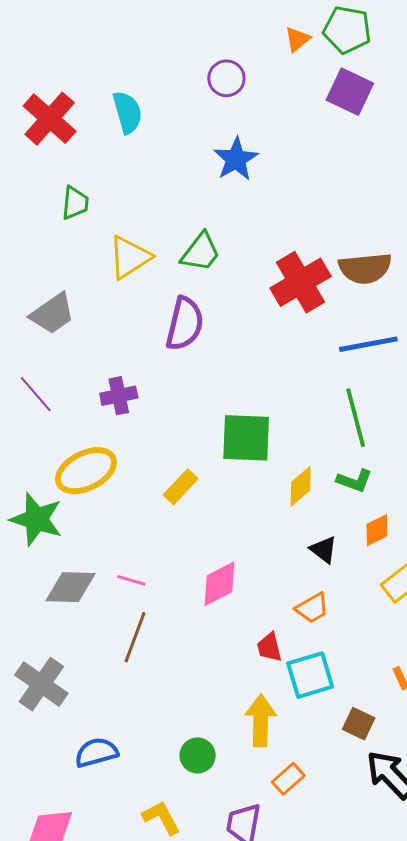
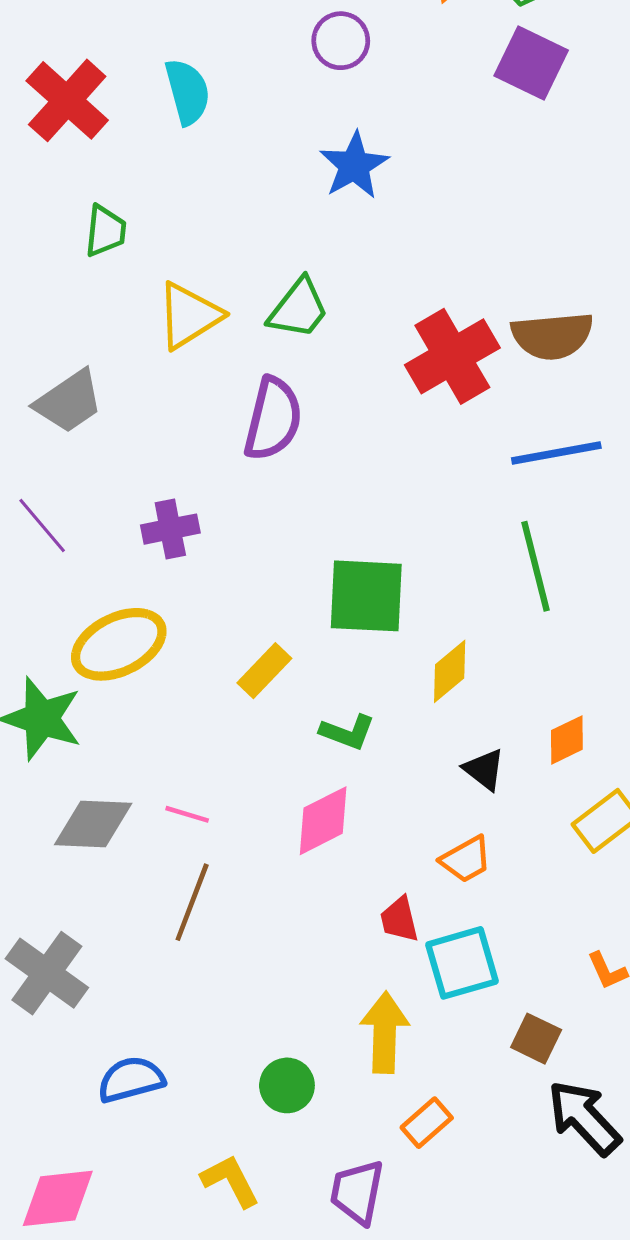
green L-shape: (354, 481) -> (348, 732), moved

